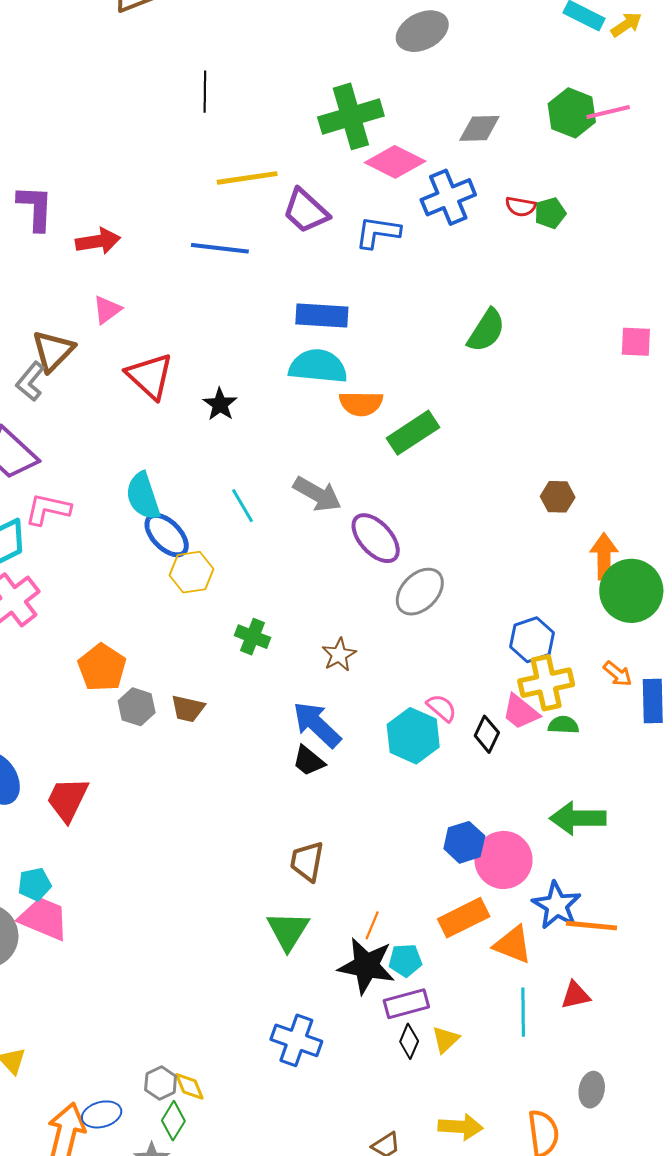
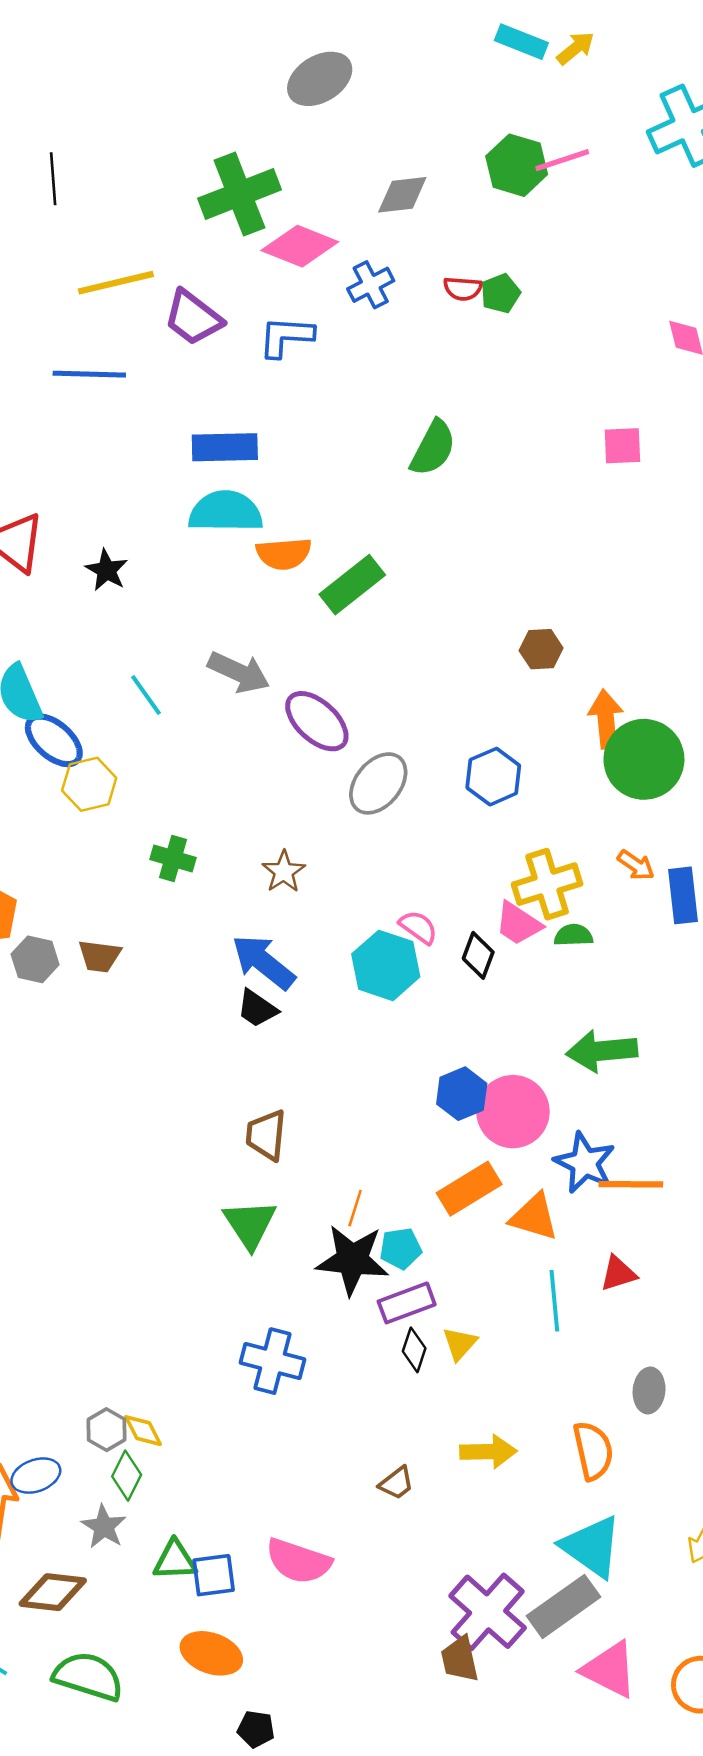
blue cross: (448, 197) -> (371, 285), size x0.7
blue hexagon: (532, 640) -> (493, 777), moved

